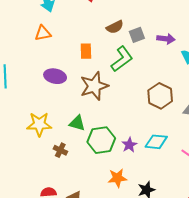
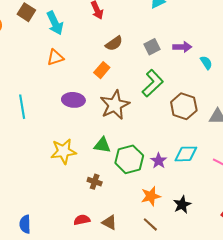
brown semicircle: (115, 27) -> (114, 43), moved
orange rectangle: (86, 51) -> (102, 70), turned 49
green L-shape: (122, 59) -> (153, 83), moved
brown cross: (60, 150) -> (95, 182), moved

